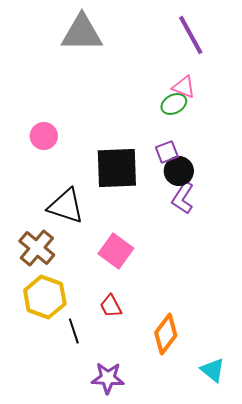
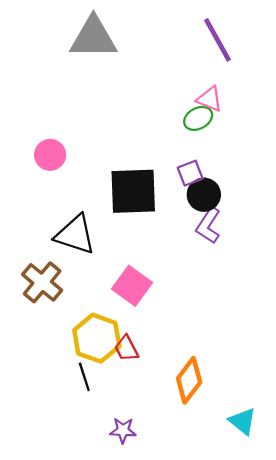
yellow hexagon: (45, 297) -> (97, 338), moved
purple star: (108, 378) -> (123, 430), size x0.7

